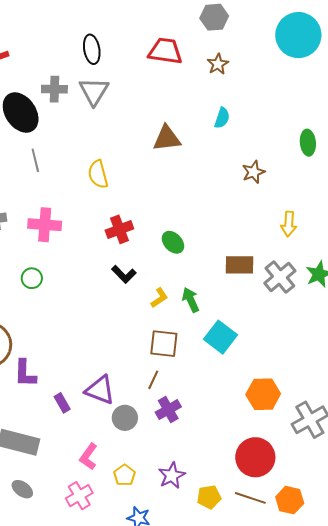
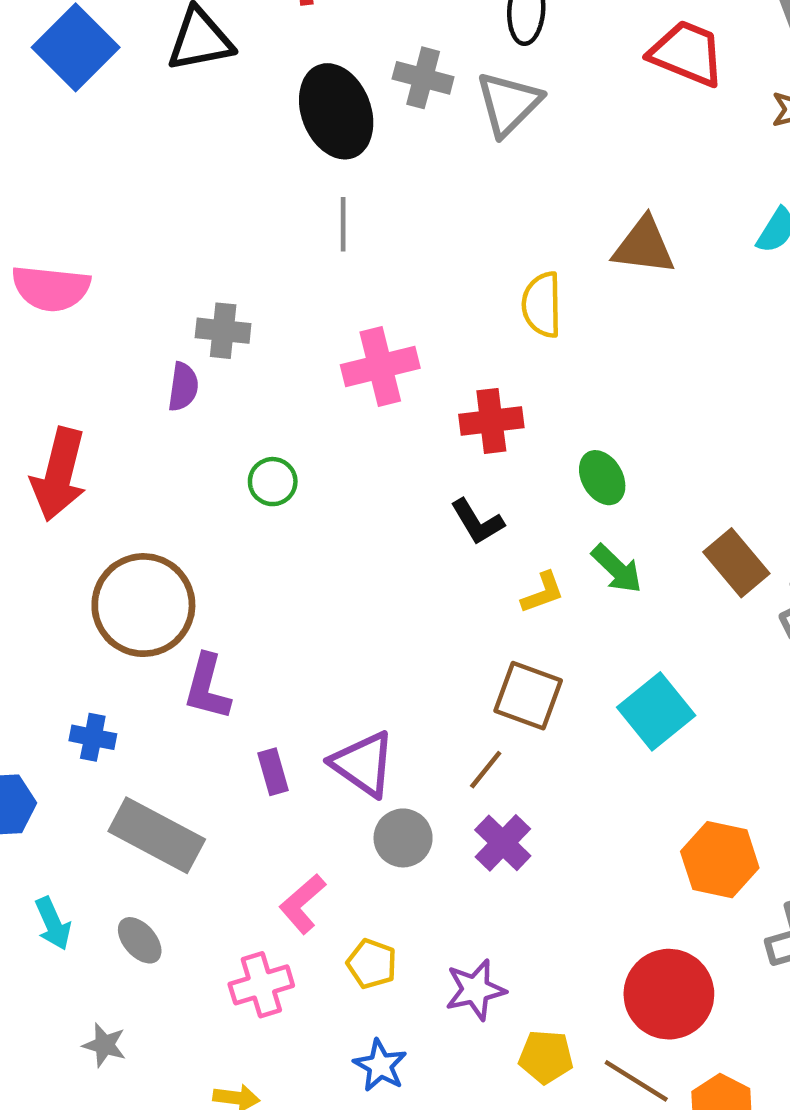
yellow semicircle: (98, 174) -> (542, 305), moved
pink cross: (45, 225) -> (380, 367), moved, turned -32
brown rectangle: (239, 265) -> (736, 563), turned 36
green arrow: (191, 300) -> (617, 569), moved, turned 145
purple cross: (168, 410) -> (503, 843), turned -30
yellow pentagon: (124, 475) -> (372, 964), turned -30

